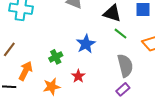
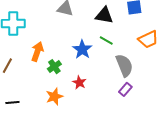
green line: (121, 34) -> (106, 40), moved
orange arrow: (26, 71) -> (37, 52), moved

